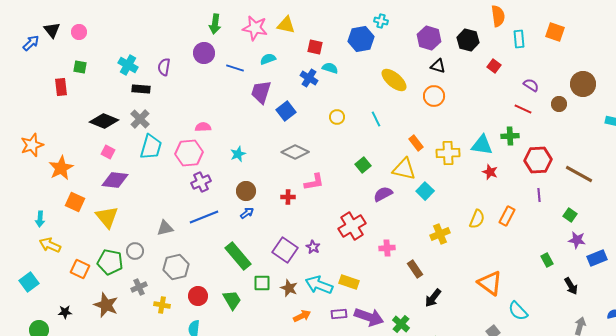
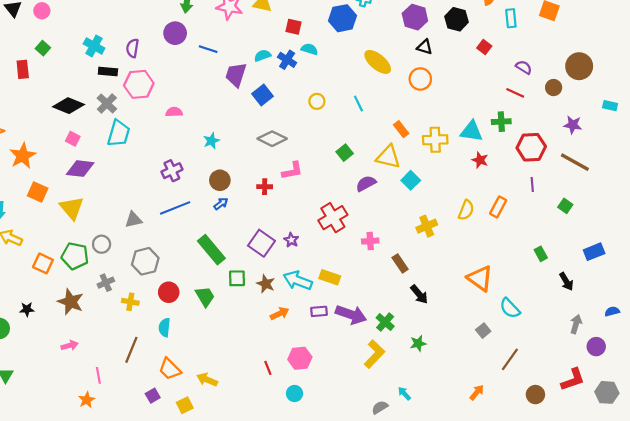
cyan semicircle: (268, 59) -> (263, 56), moved
green square: (80, 67) -> (43, 48), turned 32
pink hexagon: (189, 153) -> (139, 84), moved
purple star: (577, 240) -> (573, 125), moved
black arrow: (433, 298) -> (419, 294), turned -78

